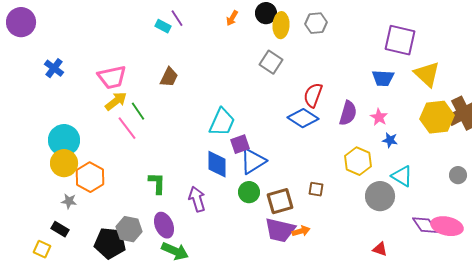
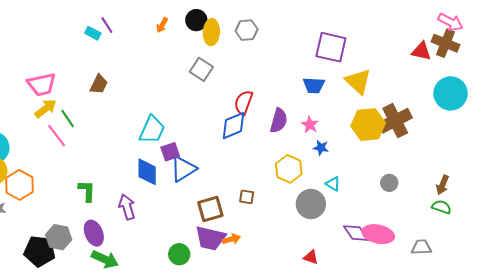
blue diamond: (303, 118) -> (233, 126), turned -56
cyan triangle: (402, 176) -> (333, 184), size x0.7
green circle: (249, 192) -> (179, 254), moved

